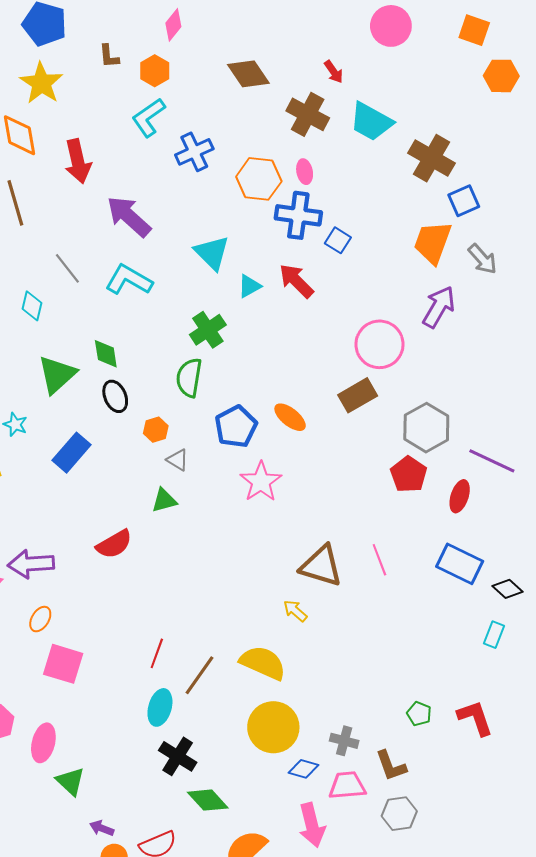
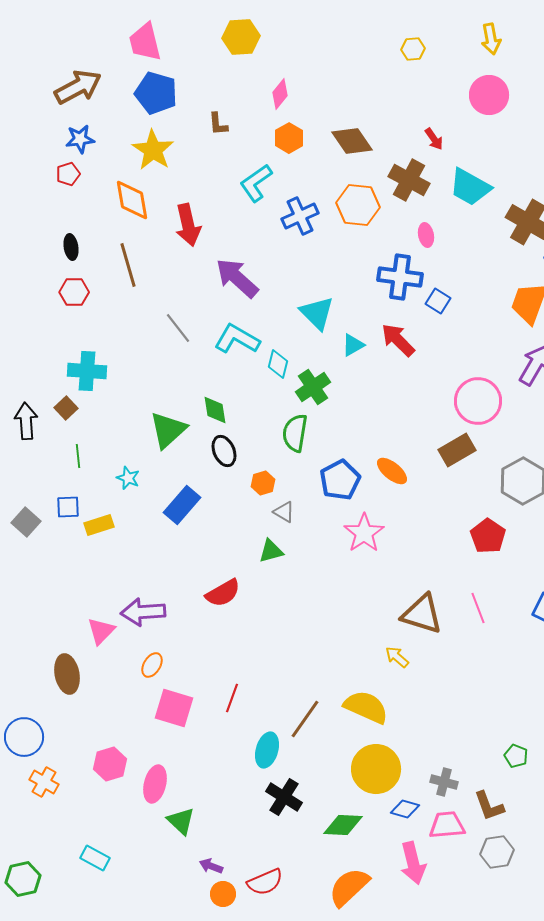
orange hexagon: (155, 71) -> (289, 138), moved
pink ellipse: (305, 172) -> (426, 235), moved
orange hexagon: (259, 179) -> (358, 205), moved
cyan diamond: (32, 306) -> (278, 364), moved
red pentagon: (409, 474) -> (488, 536), moved
red line: (157, 653) -> (232, 698), moved
green diamond: (208, 800) -> (343, 825), moved, turned -45

